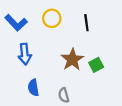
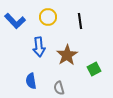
blue arrow: (25, 54) -> (39, 47), moved
green square: (96, 65) -> (94, 69), moved

